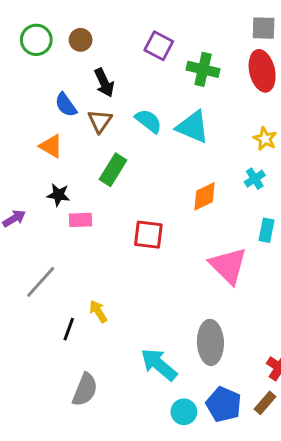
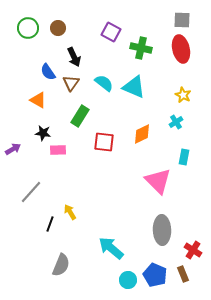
red square: (148, 235) -> (104, 142), moved
gray ellipse: (210, 342) -> (162, 230), moved
brown rectangle: (265, 403) -> (183, 274), turned -63

